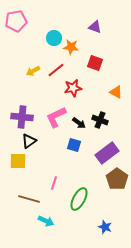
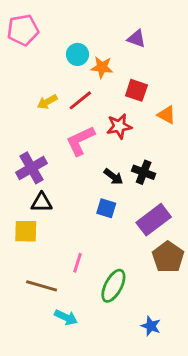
red star: (73, 88) -> (119, 126), moved
orange triangle: (116, 92) -> (167, 115), moved
purple cross: (22, 117) -> (31, 168), turned -35
pink L-shape: (56, 117) -> (80, 141), moved
black triangle: (29, 141) -> (42, 202), turned 35

